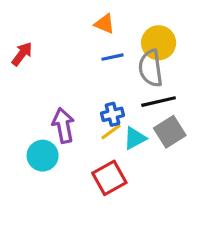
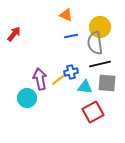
yellow line: (111, 132) -> (58, 80), moved
gray square: (170, 132) -> (107, 83), turned 36
cyan triangle: (135, 138) -> (85, 87), turned 35
red square: (109, 178) -> (93, 112), moved

